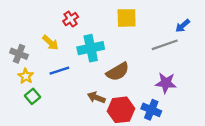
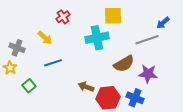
cyan cross: (91, 48) -> (97, 38), moved
brown semicircle: (118, 72) -> (124, 64), moved
yellow star: (26, 76) -> (10, 68), moved

